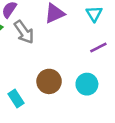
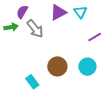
cyan triangle: (94, 14) -> (80, 12), moved

